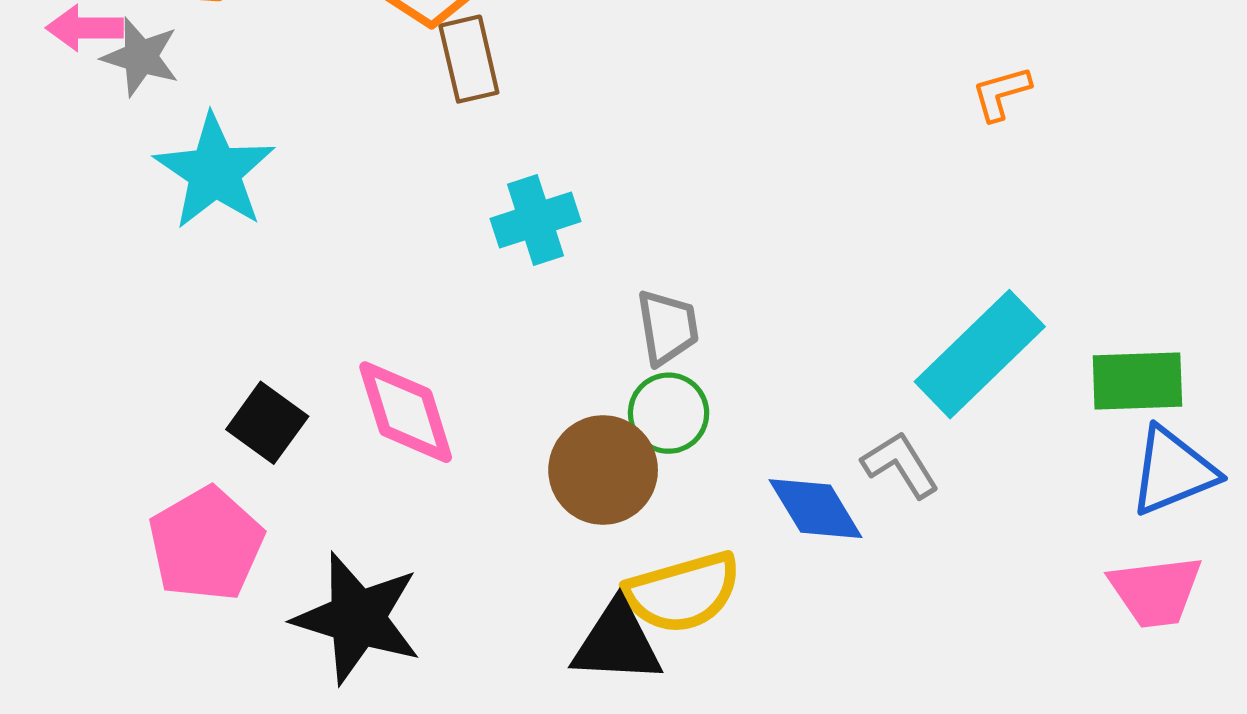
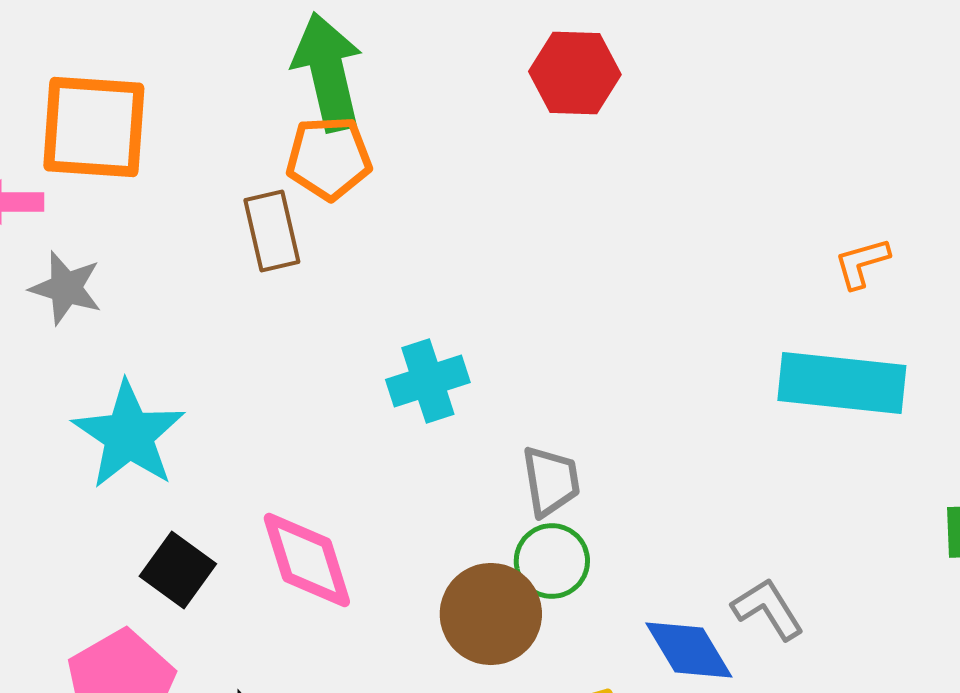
gray star: (141, 57) -> (66, 288), moved
brown rectangle: (469, 59) -> (272, 231), moved
cyan star: (215, 172) -> (129, 435), moved
cyan rectangle: (980, 354) -> (842, 383), moved, turned 50

